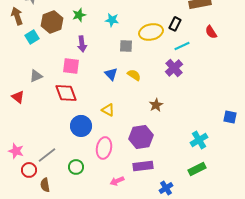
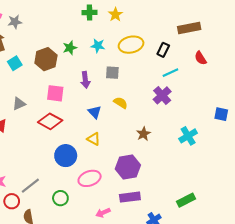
green star: (79, 15) -> (70, 48), moved
brown hexagon: (52, 22) -> (46, 59), moved
yellow ellipse: (151, 32) -> (131, 45), moved
purple arrow: (82, 44) -> (85, 80), moved
blue triangle: (111, 74) -> (95, 112), moved
red diamond: (66, 93) -> (50, 121), turned -40
blue square: (230, 117) -> (221, 114), moved
cyan cross: (199, 140) -> (188, 136), moved
pink ellipse: (104, 148) -> (90, 178), turned 60

